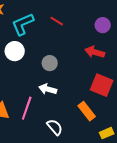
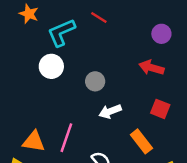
red line: (57, 21) -> (99, 18), moved
red square: (102, 85) -> (160, 109), size x0.7
white arrow: (48, 89) -> (110, 111), moved, turned -36

